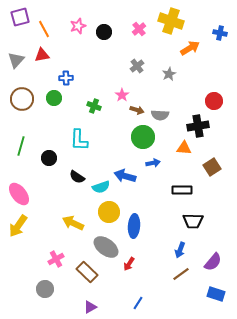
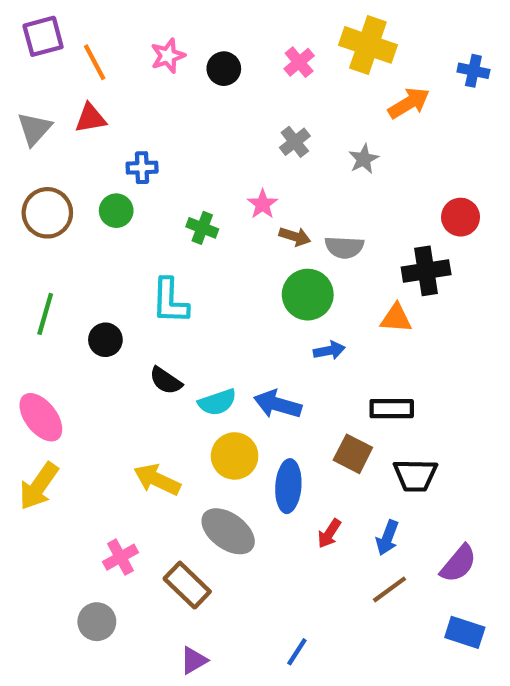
brown square: (212, 167) -> (353, 454), moved, turned -30
blue arrow: (125, 176) -> (278, 404), moved
red arrow: (129, 264) -> (329, 533), moved

